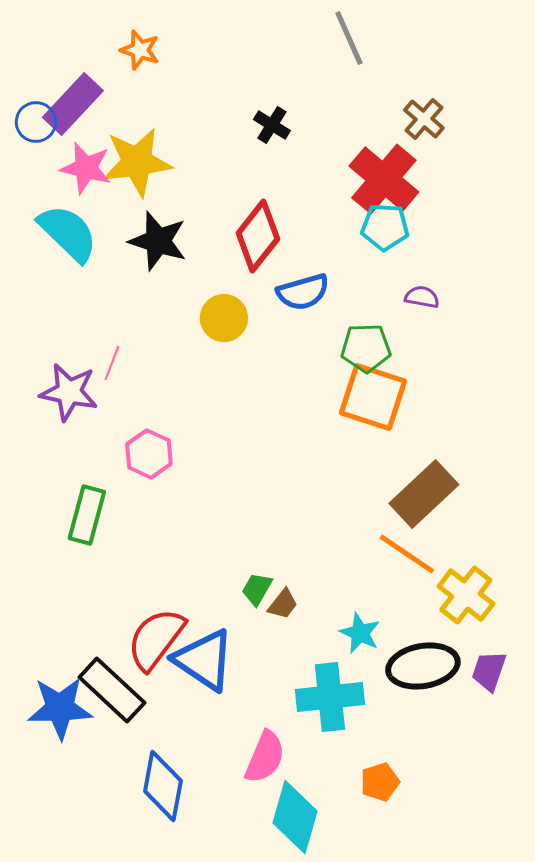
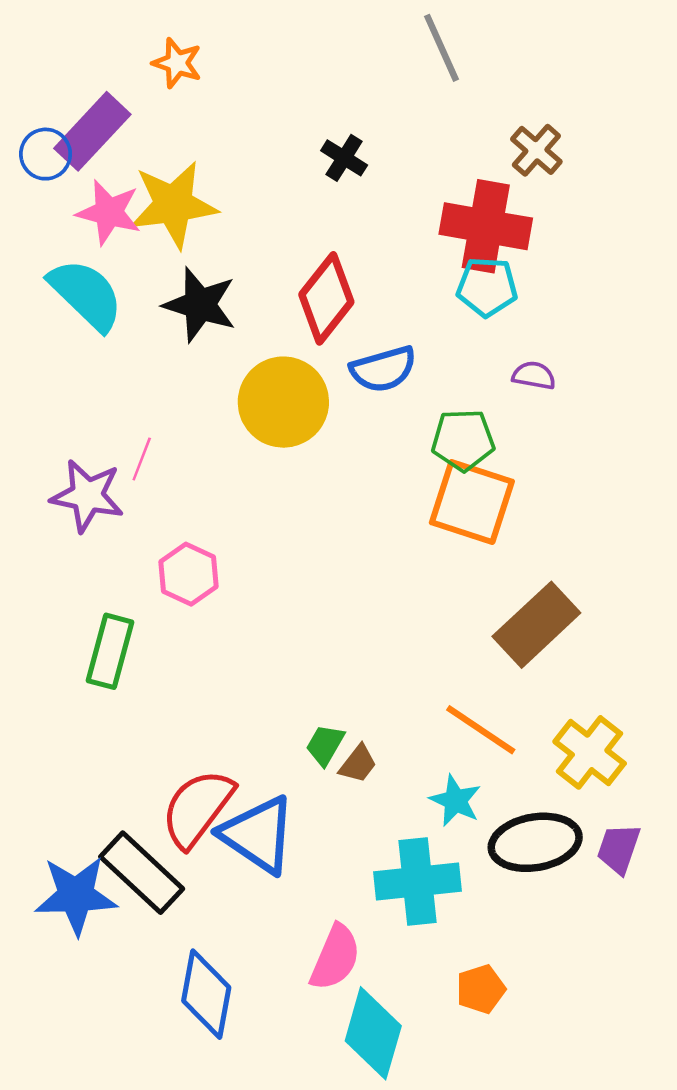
red cross: (384, 179) -> (486, 226), turned -30
yellow circle: (224, 318) -> (283, 402), size x1.5
orange line: (407, 554) -> (481, 730), moved

